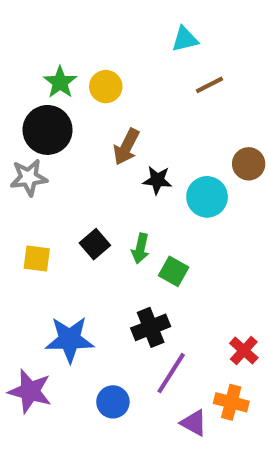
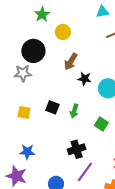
green star: (60, 82) -> (42, 14), moved
black square: (95, 244) -> (52, 107), turned -32
green square: (174, 271) -> (101, 124), moved
blue star: (70, 340) -> (27, 152), moved, size x0.7

